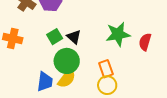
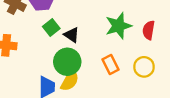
green square: (55, 37) -> (51, 28), moved
yellow circle: (107, 85) -> (144, 67), moved

